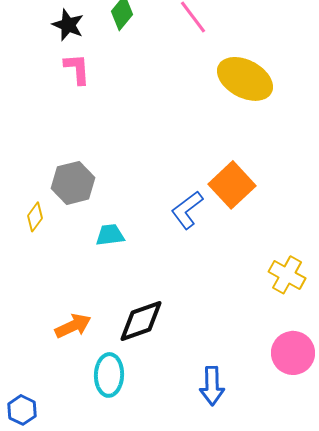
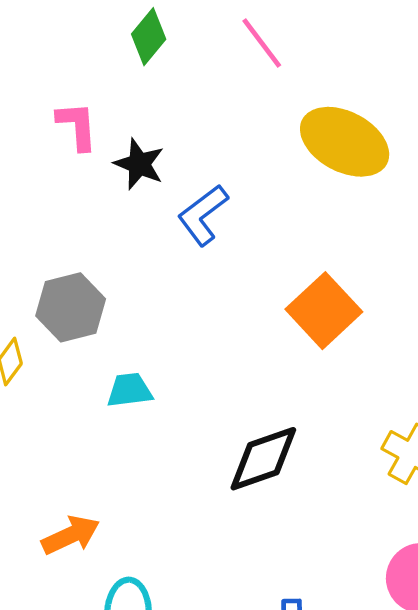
black star: (68, 25) -> (139, 164), moved
blue L-shape: (187, 210) -> (203, 215), moved
black diamond: (141, 321) -> (263, 459), moved

